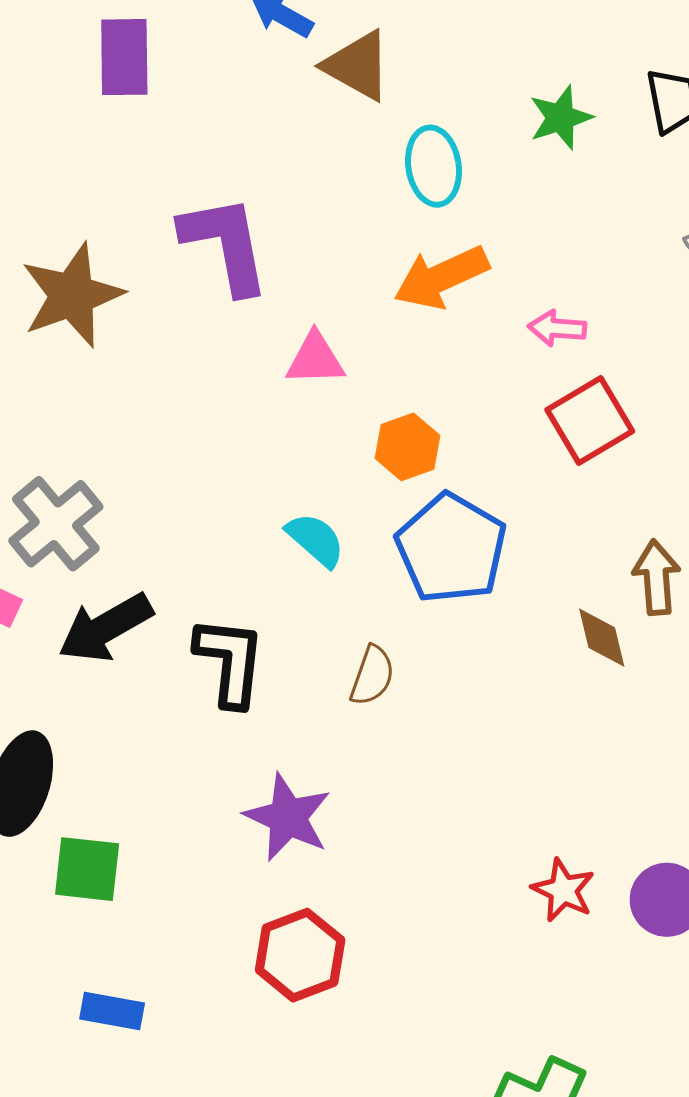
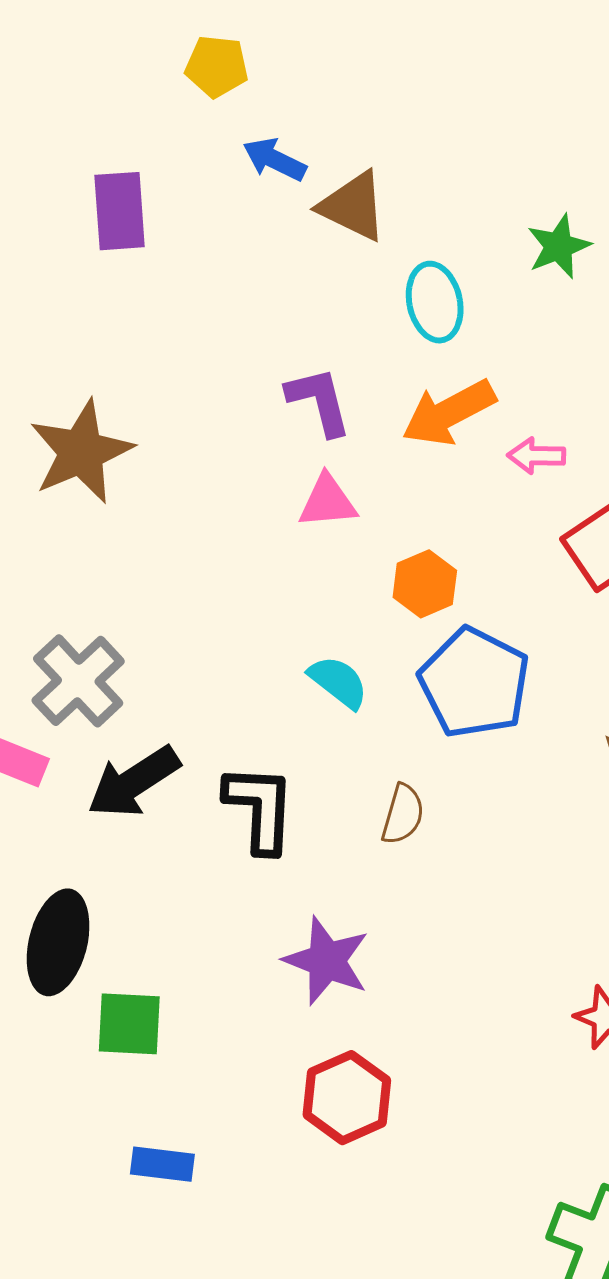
purple L-shape: (225, 244) -> (319, 401), moved, size x0.7
pink arrow: (557, 328) -> (536, 456), moved

